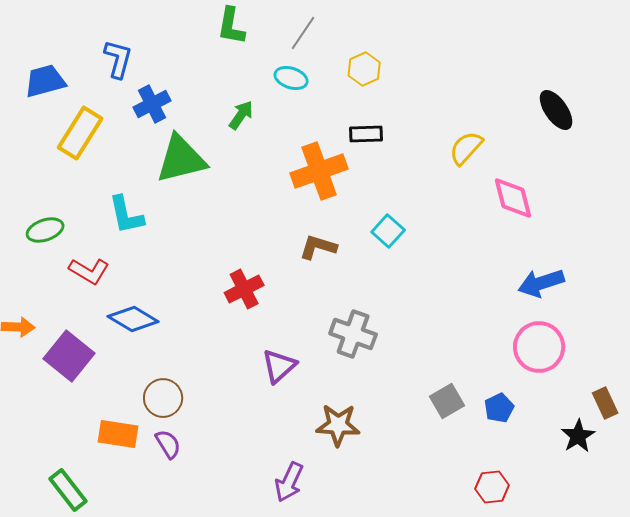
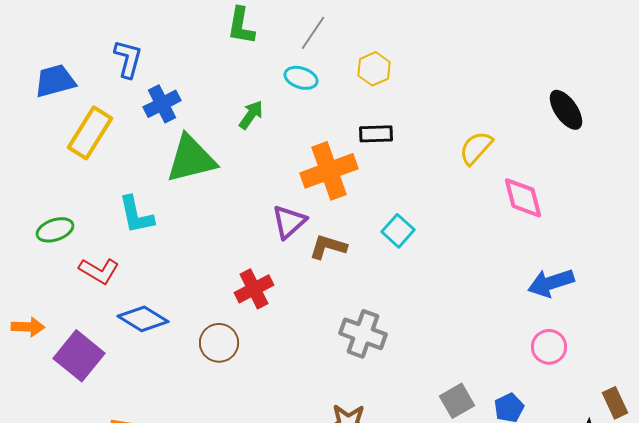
pink circle: (539, 347) -> (549, 347), size x0.7
purple triangle: (279, 366) -> (289, 222), moved
brown circle: (163, 398) -> (219, 343), moved

